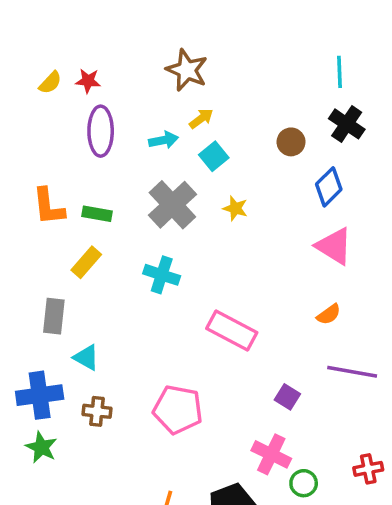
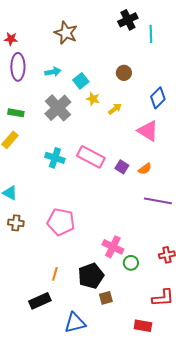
yellow arrow: (201, 119) -> (115, 109), moved
black cross: (347, 124) -> (128, 20), moved, turned 30
blue diamond: (329, 187) -> (158, 98), moved
yellow star: (235, 208) -> (93, 99), moved
cyan cross: (162, 275) -> (55, 158), moved
pink rectangle: (232, 331) -> (91, 157), moved
purple square: (287, 397) -> (122, 167), moved

